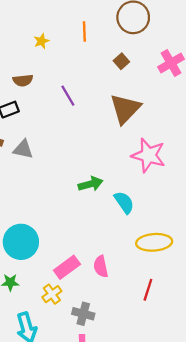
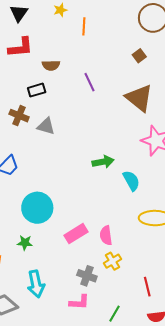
orange line: (84, 31) -> (84, 26), moved
yellow star: (41, 41) -> (60, 10), moved
brown triangle: (125, 109) -> (139, 98), turned -40
red line: (148, 290) -> (147, 287), moved, turned -36
yellow cross: (52, 294) -> (112, 261), moved

